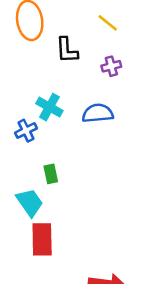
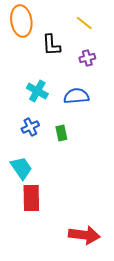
blue cross: (26, 131) -> (30, 127), moved
green rectangle: (51, 174) -> (61, 133), moved

